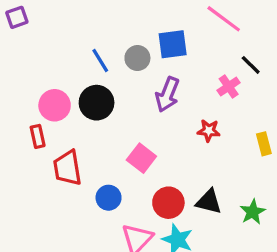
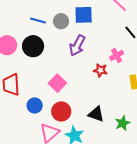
blue line: (100, 61) -> (38, 20), turned -49
pink cross: (229, 86) -> (117, 55), moved
red circle: (168, 203) -> (61, 111), moved

